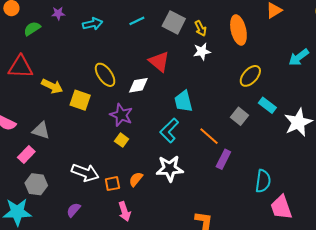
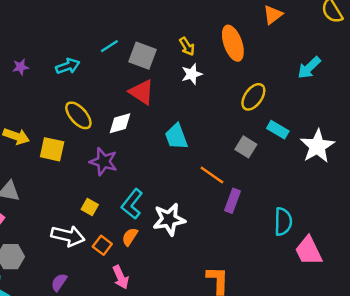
purple star: (58, 13) -> (21, 67), moved
gray square: (174, 22) -> (142, 56), moved
cyan arrow: (93, 24) -> (68, 66), moved
cyan L-shape: (169, 130) -> (132, 204), moved
yellow square: (122, 140) -> (90, 207), moved
orange square: (112, 184) -> (102, 245), turned -35

